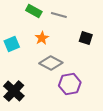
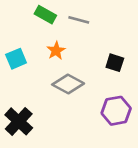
black square: (86, 38) -> (115, 63), moved
purple hexagon: (70, 84) -> (116, 111), moved

